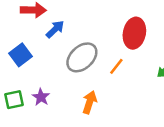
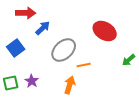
red ellipse: (134, 33) -> (105, 31), turned -70
orange line: (116, 66) -> (84, 65), moved, turned 40

